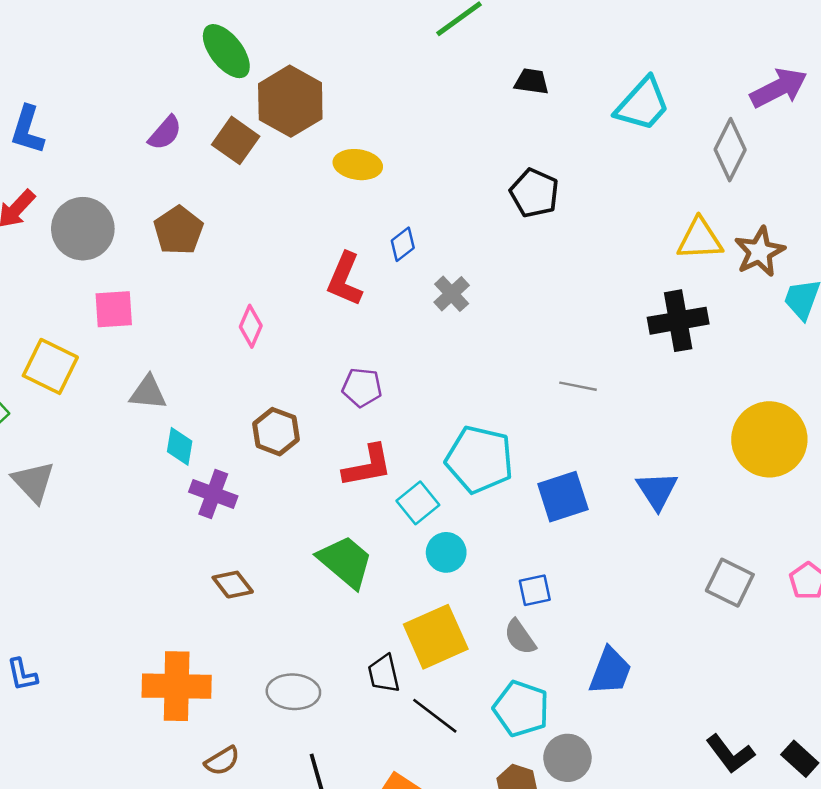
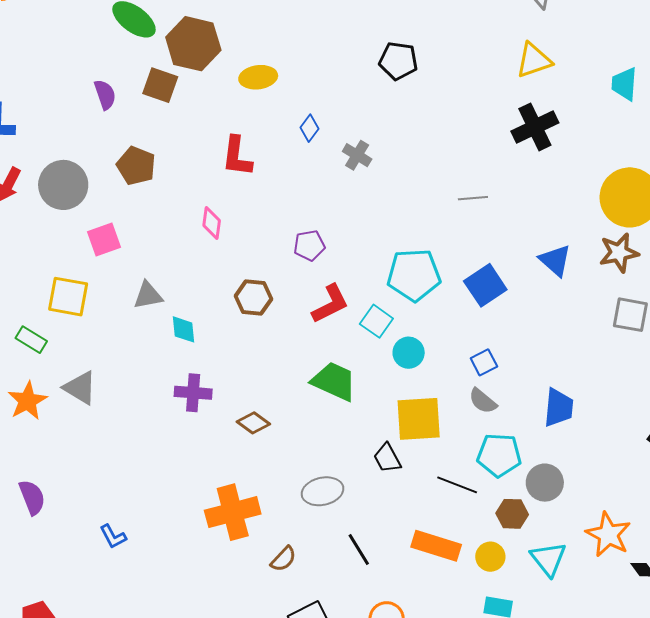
purple semicircle: (165, 133) -> (105, 95), turned -44
brown star: (760, 252) -> (619, 253), moved, turned 30
red L-shape: (345, 279) -> (237, 156), moved
purple cross: (213, 494) -> (193, 393), moved
yellow square: (436, 637) -> (419, 419), turned 36
black line: (435, 716) -> (457, 485), moved

